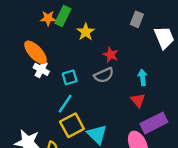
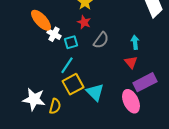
red star: (111, 55) -> (84, 22), moved
white cross: (41, 69) -> (54, 34), moved
gray semicircle: (104, 75) -> (101, 40), turned -30

